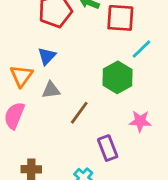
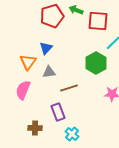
brown line: (79, 113) -> (69, 88), turned 36
purple rectangle: (108, 148) -> (58, 112), moved

